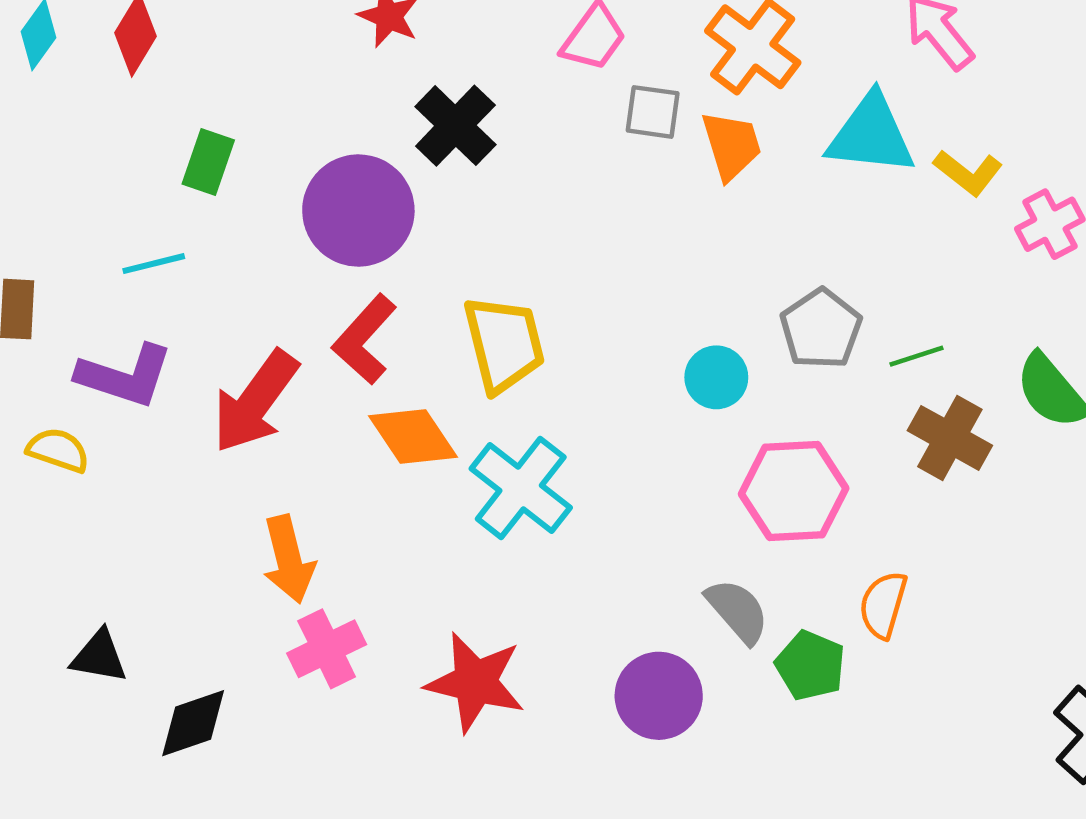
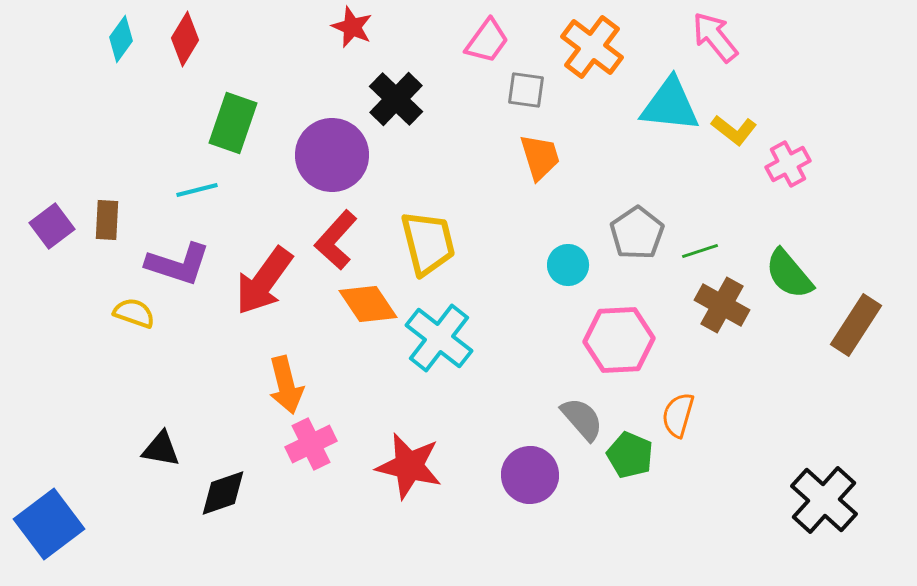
orange trapezoid: (731, 145) -> (540, 157), moved
green rectangle: (208, 162) -> (233, 123), size x1.4

